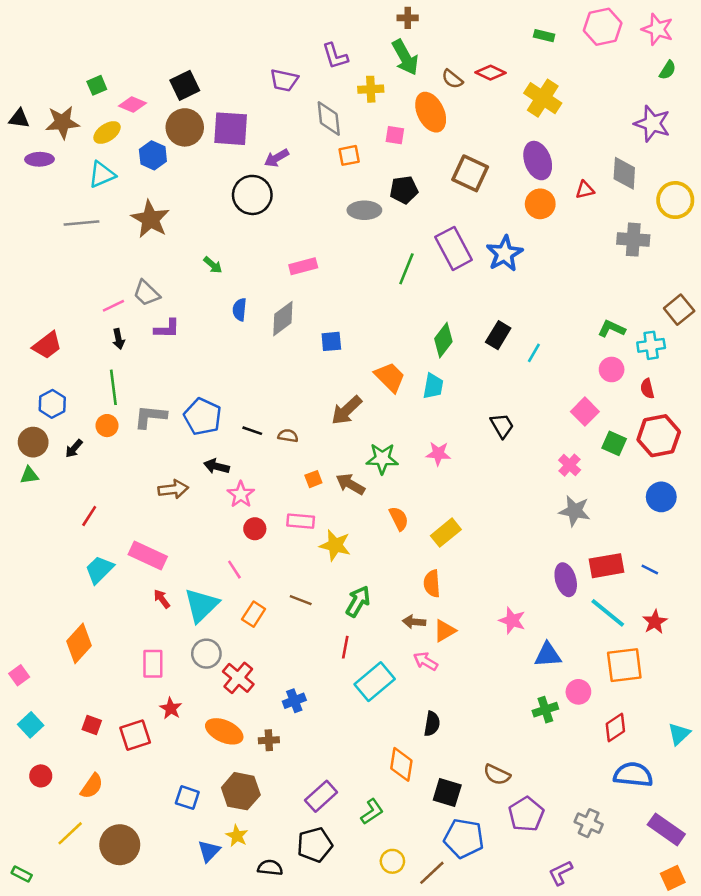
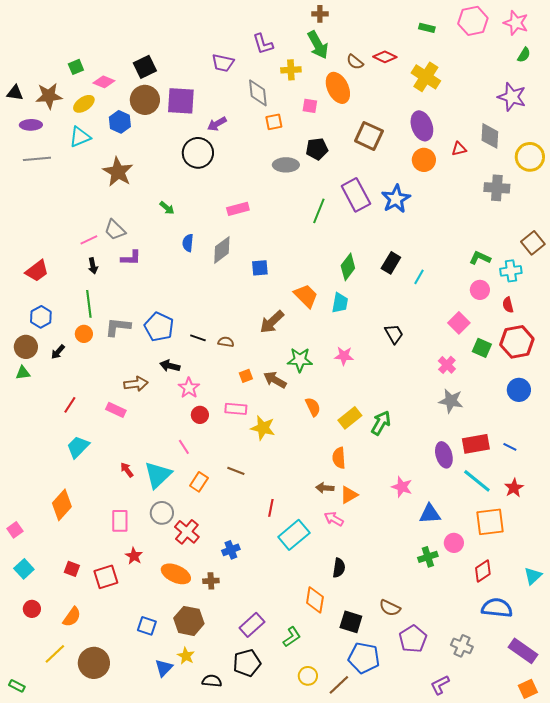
gray line: (82, 223) -> (37, 159), moved
pink rectangle: (148, 556) -> (116, 410), moved, size x0.7
green arrow: (358, 601) -> (381, 423), moved

